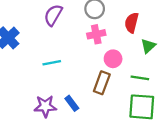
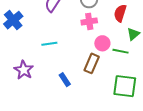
green line: (140, 78) -> (120, 51), moved
purple star: (45, 106) -> (24, 70), moved, turned 30

